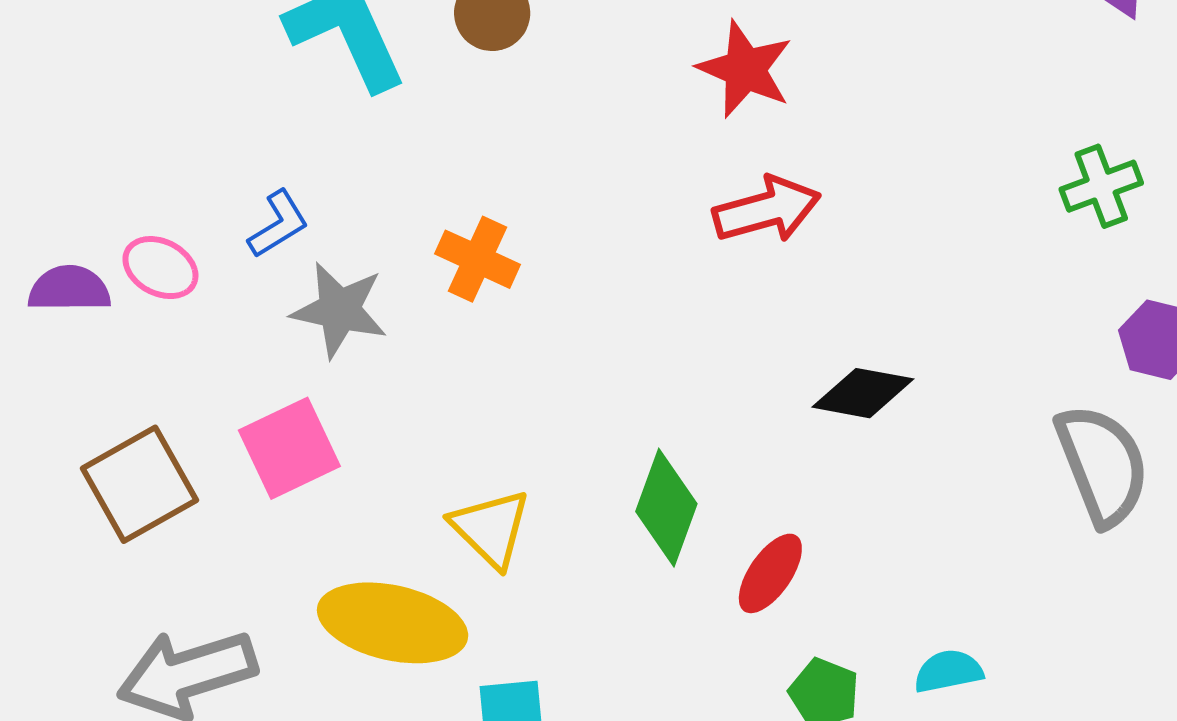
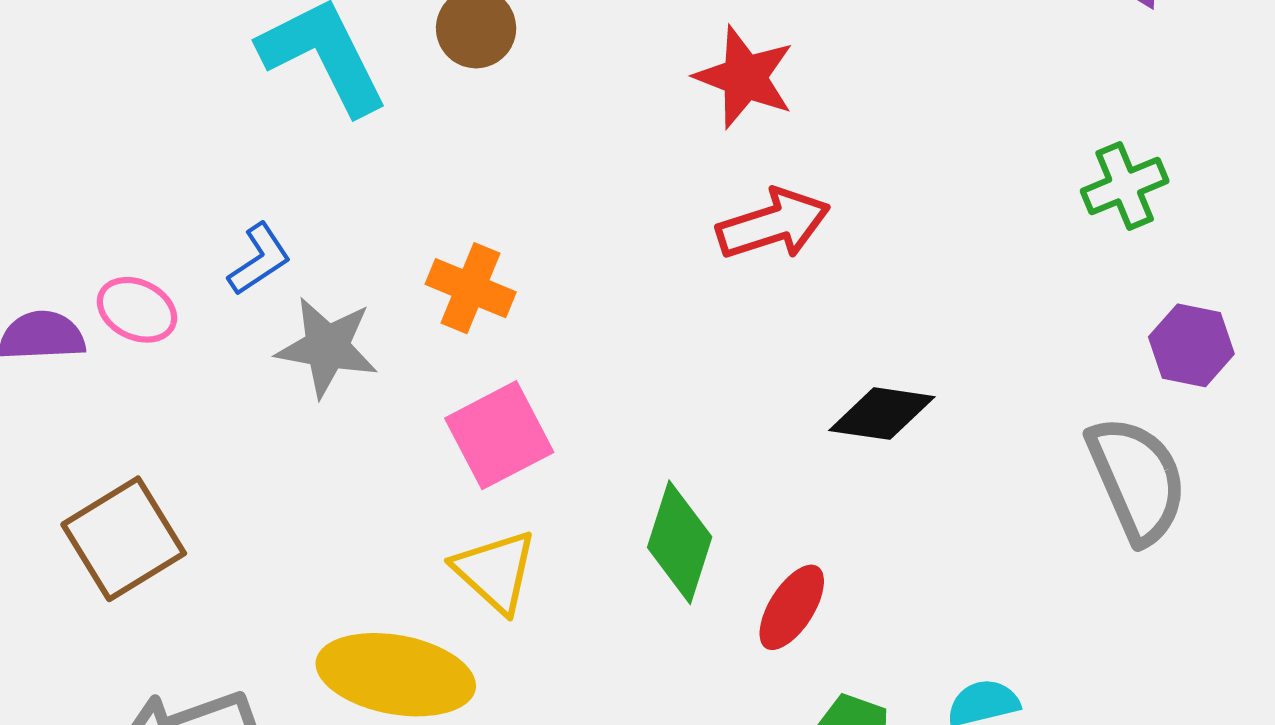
pink square: (289, 448) -> (499, 435), moved

